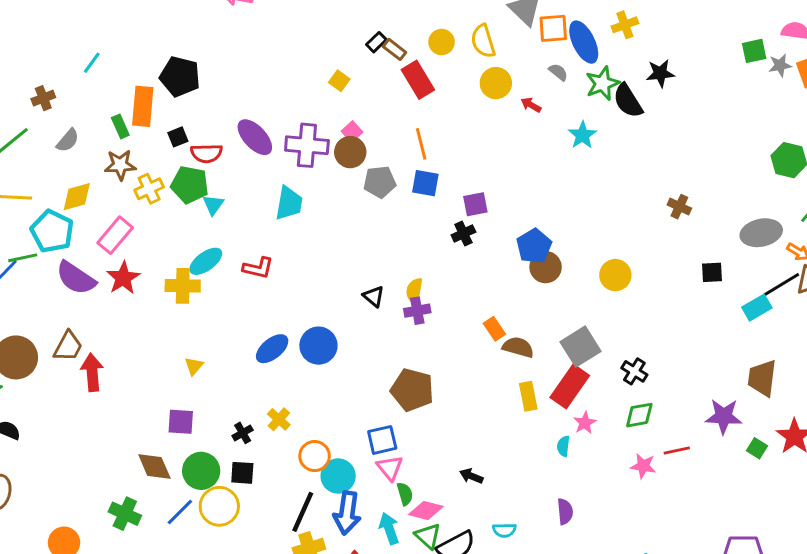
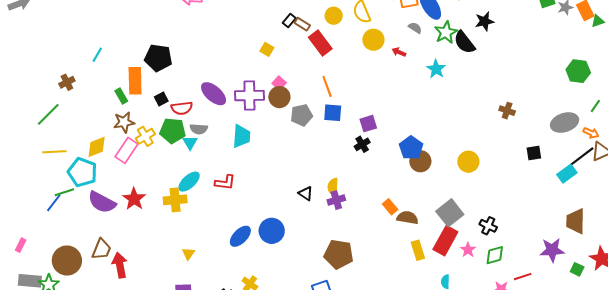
gray semicircle: (68, 140) -> (199, 129), moved, turned 60
pink rectangle: (115, 235) -> (127, 150), moved
pink star: (585, 423) -> (468, 250), moved

